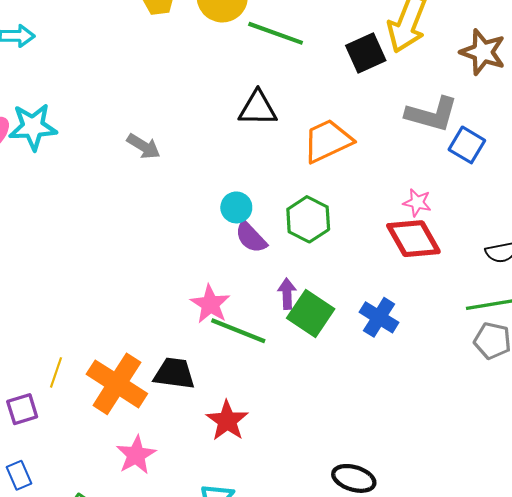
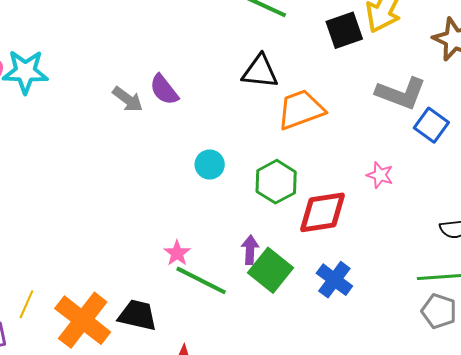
black triangle: (258, 108) -> (260, 72), moved
purple semicircle: (251, 237) -> (164, 90), moved
red diamond: (413, 239) -> (322, 212), moved, turned -74
pink star: (210, 304) -> (177, 253), size x0.7

